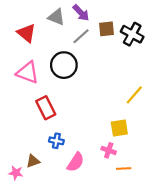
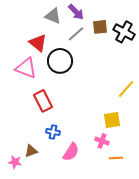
red triangle: (27, 33) -> (38, 43), moved

